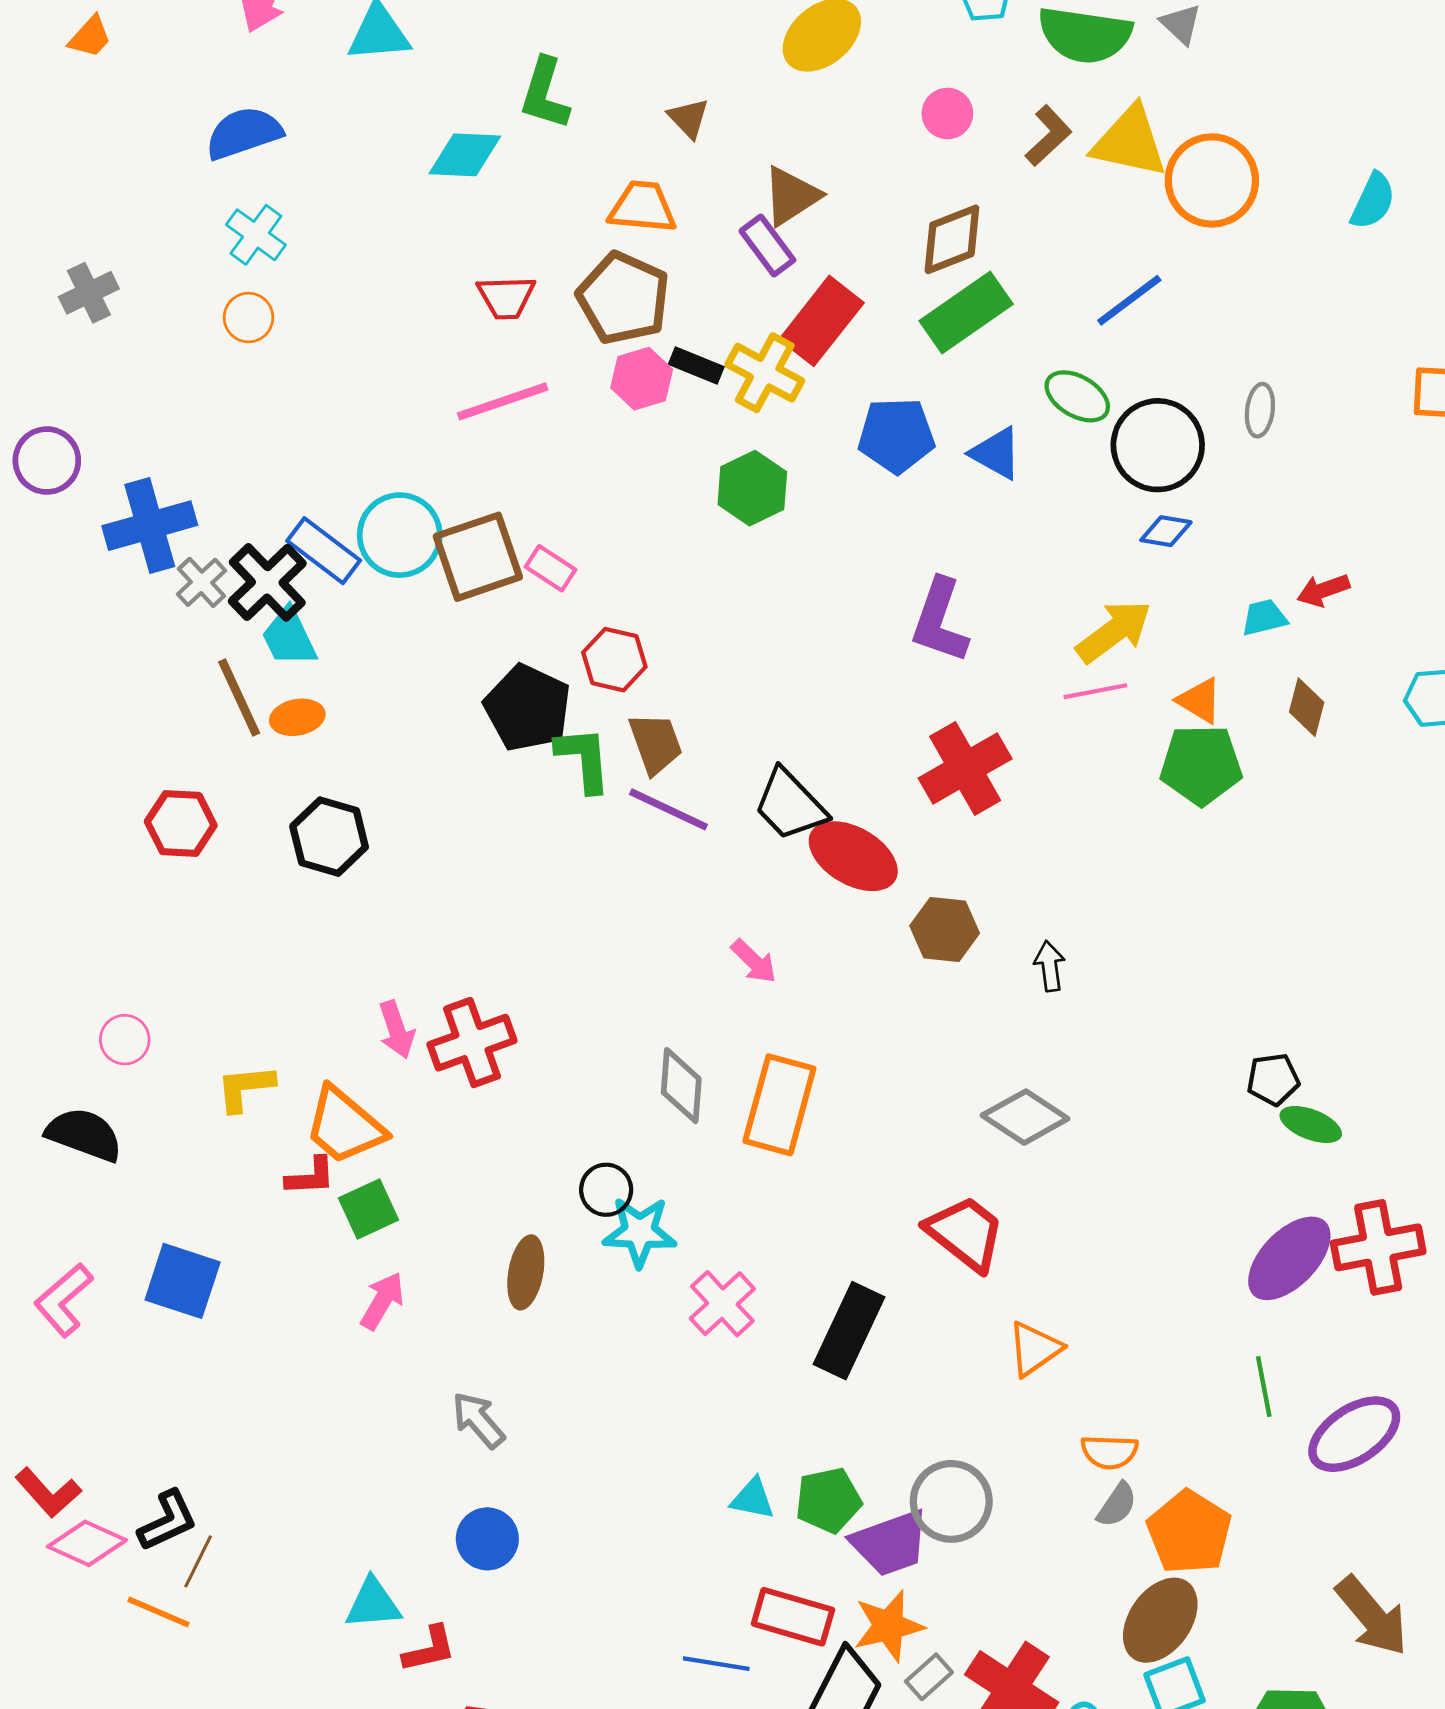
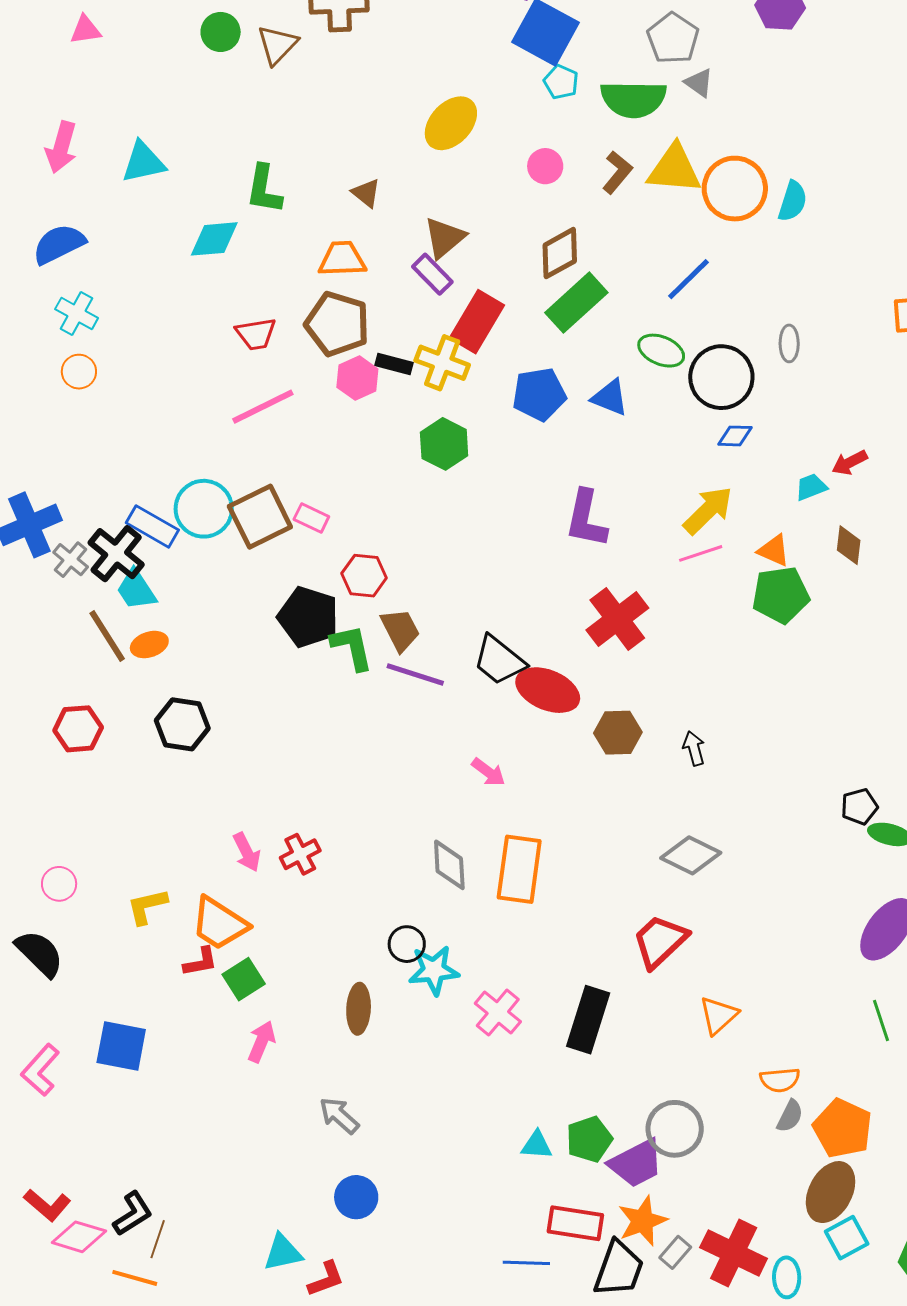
cyan semicircle: (1373, 201) -> (793, 201), moved
red cross: (472, 1043) -> (300, 854), size x0.7
black semicircle: (84, 1135) -> (40, 953), turned 32
red trapezoid: (965, 1233) -> (660, 941), turned -74

